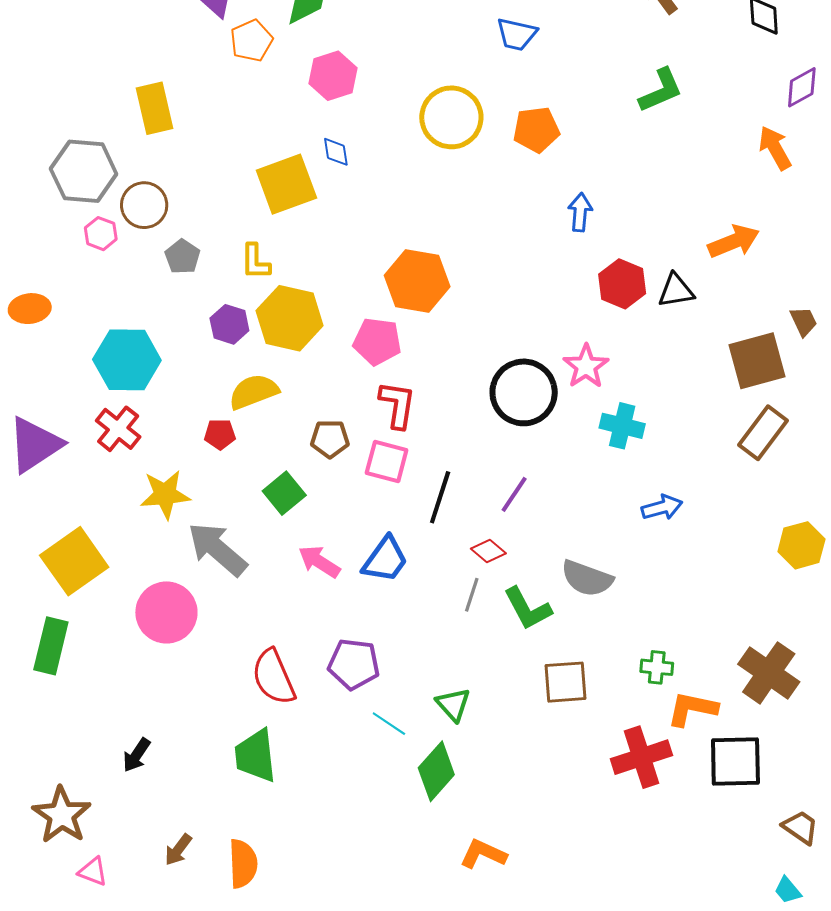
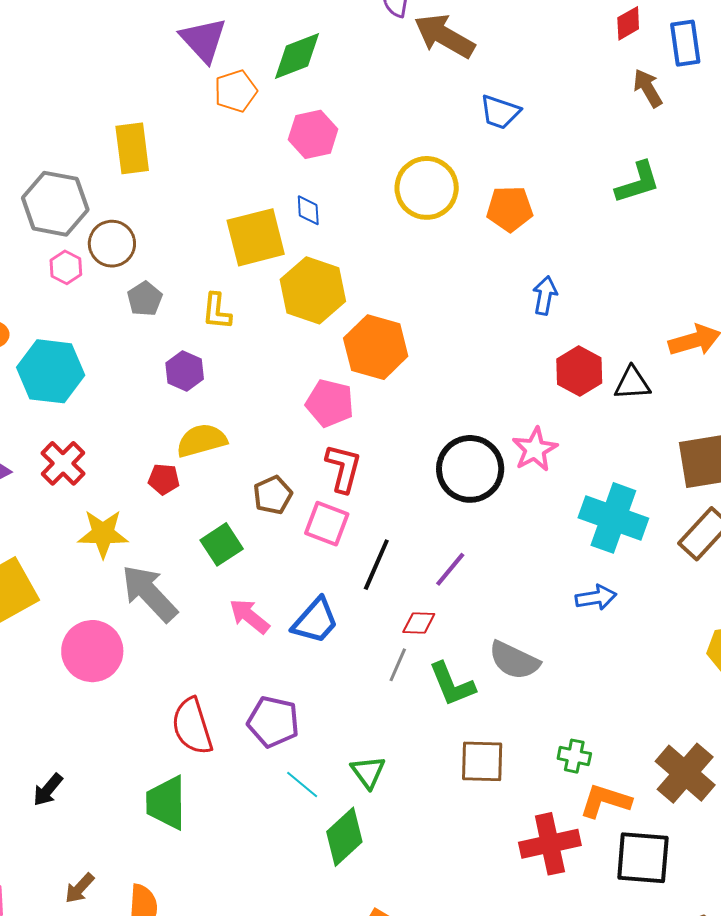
yellow hexagon: (290, 318) -> (313, 290), moved
cyan hexagon: (127, 360) -> (51, 371), moved
cyan cross: (622, 426) -> (613, 518), moved, size x1.5
brown pentagon: (330, 439) -> (273, 495), turned -30
red diamond: (488, 551) -> (419, 623), turned -44

